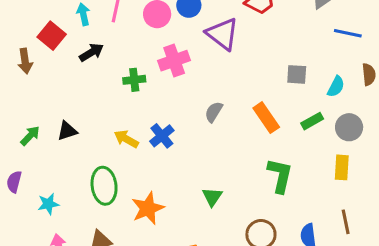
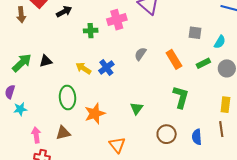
green arrow: (30, 136) -> (22, 63), size x1.5
yellow rectangle: (342, 167) -> (225, 105), moved
cyan star: (48, 204) -> (20, 109), moved

